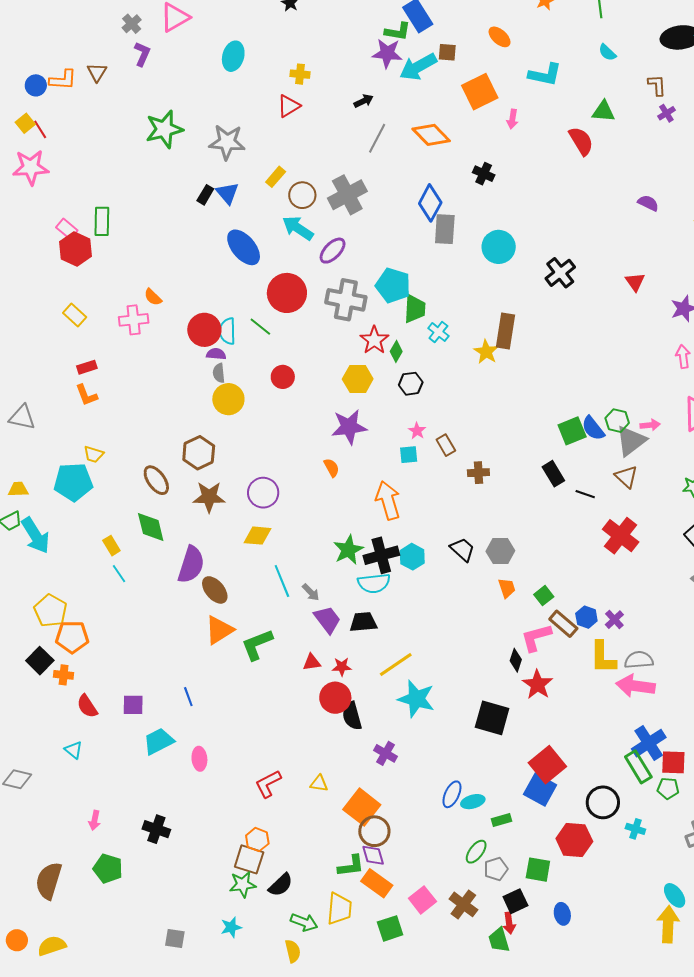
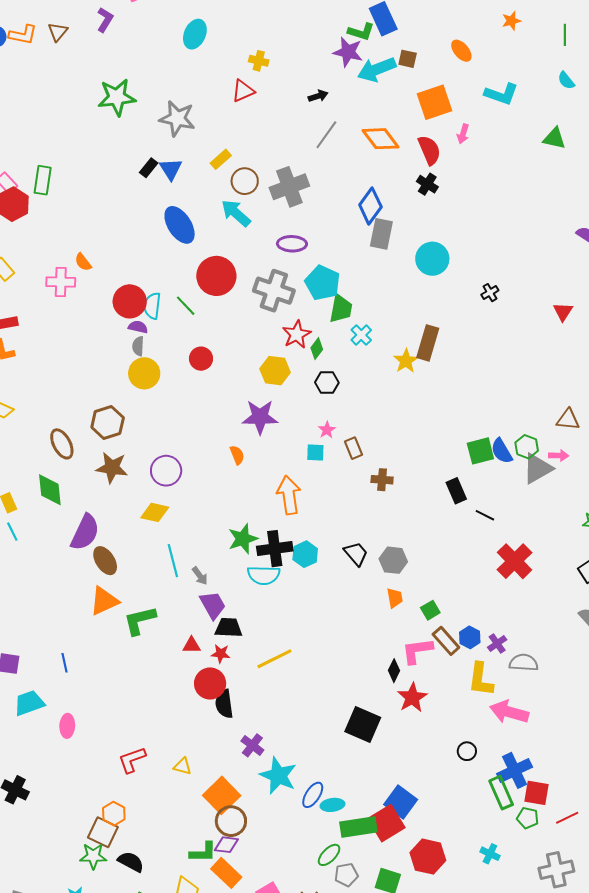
red semicircle: (581, 141) -> (429, 150), moved
purple ellipse: (333, 251) -> (292, 244), moved, turned 40
black cross: (560, 273) -> (490, 293), size x0.6
brown triangle: (626, 477) -> (568, 420), moved, turned -45
black trapezoid: (363, 622) -> (229, 628), moved
gray semicircle: (639, 660) -> (524, 663), moved
cyan star: (416, 699) -> (278, 776), moved
red square: (547, 765) -> (386, 823), moved
black circle: (603, 802) -> (467, 751), moved, size x0.6
green rectangle: (502, 820) -> (358, 827), size x1.8
purple diamond: (373, 855) -> (226, 845), turned -75
black semicircle: (281, 885) -> (131, 862), turned -116

